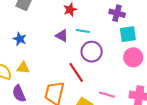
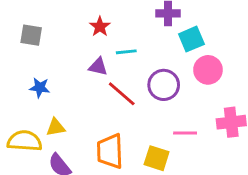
purple circle: (92, 52) -> (164, 85), moved
red line: (76, 72) -> (122, 94), moved

